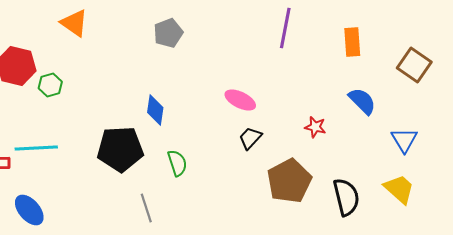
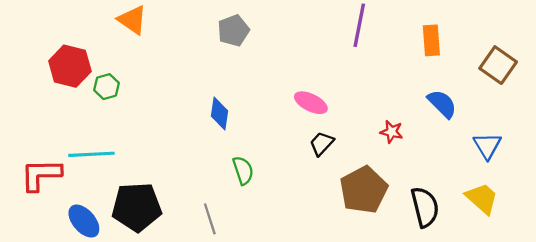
black pentagon: (120, 149) -> (137, 207), moved

